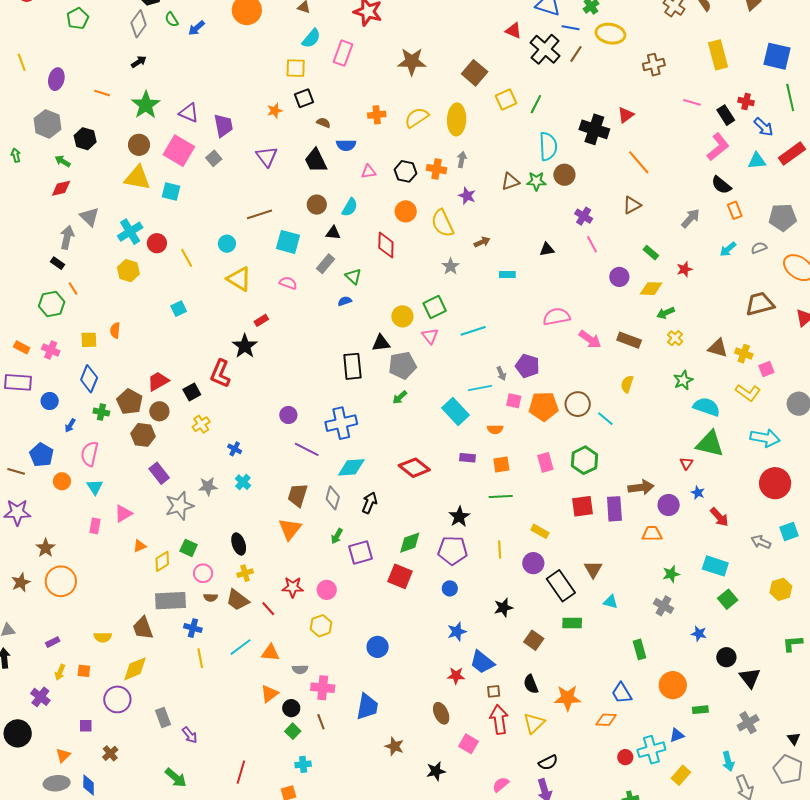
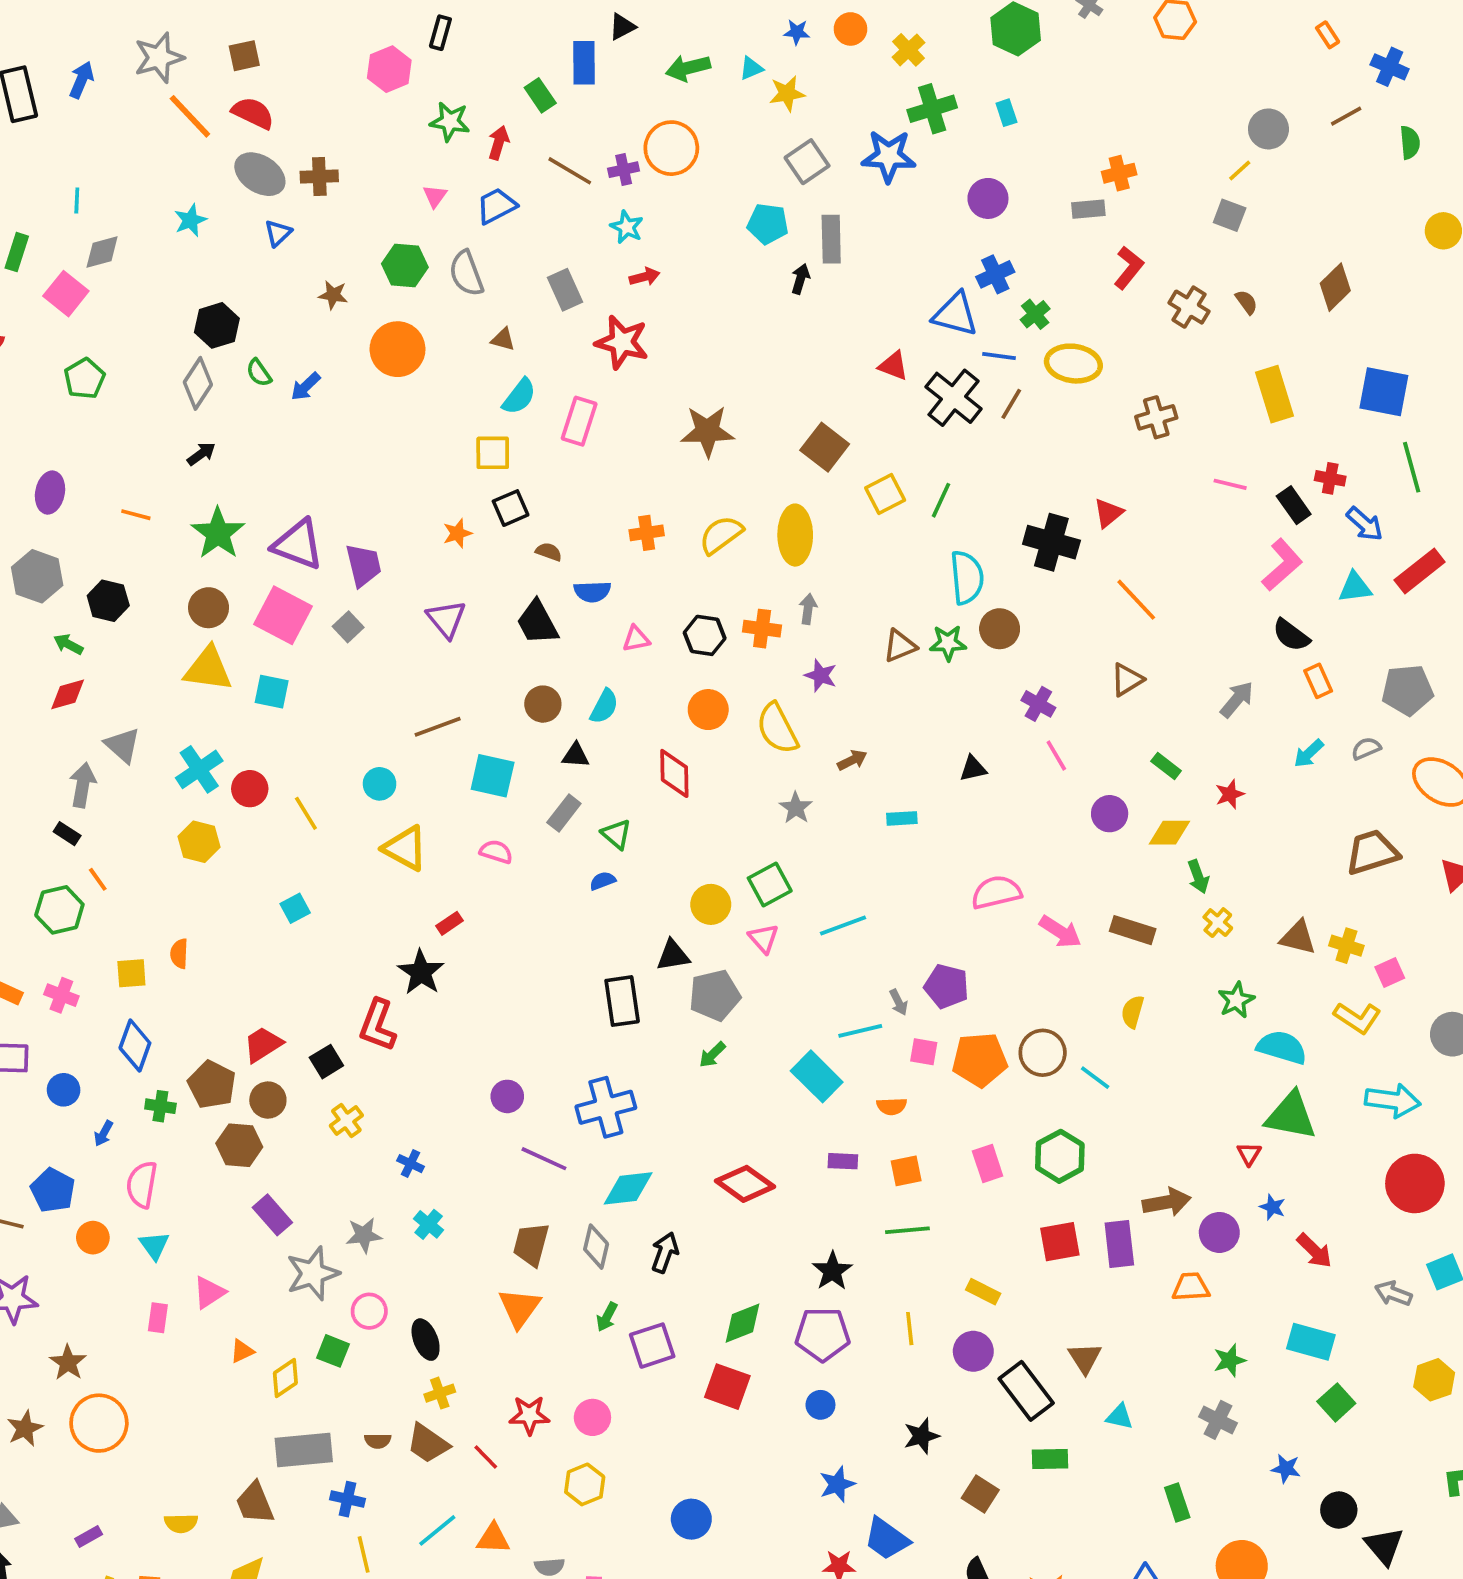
purple triangle: (189, 113) -> (298, 544), size x1.4
green arrow: (666, 313) -> (1198, 877), turned -84
pink circle: (203, 573) -> (369, 1311), moved

